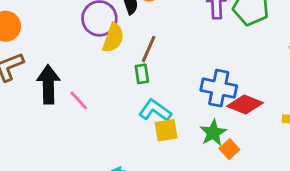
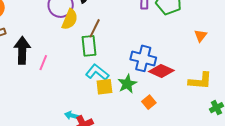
green rectangle: (142, 74) -> (89, 46), size x1.5
pink line: (79, 100) -> (43, 63), turned 63
green star: (213, 133) -> (127, 84), moved

